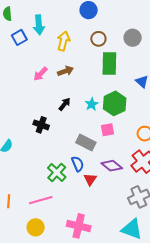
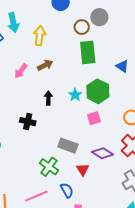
gray circle: (133, 38) -> (99, 17), moved
brown circle: (98, 39) -> (82, 27), moved
black arrow: (65, 104) -> (48, 98), turned -32
gray rectangle: (86, 143) -> (68, 146), moved
blue semicircle: (78, 164) -> (67, 190), moved

